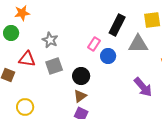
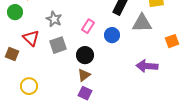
pink rectangle: (94, 44) -> (88, 26), moved
red triangle: (27, 59) -> (31, 38), turned 36
purple arrow: (143, 87) -> (147, 66), turned 135

